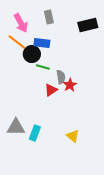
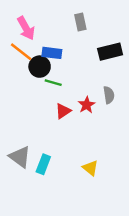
gray rectangle: (49, 17) -> (80, 22), moved
black rectangle: (88, 25) -> (110, 52), moved
gray semicircle: (61, 77) -> (109, 95), moved
gray triangle: (16, 127) -> (20, 157), turned 36

